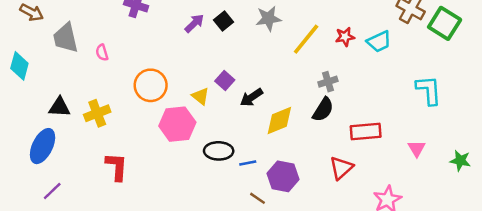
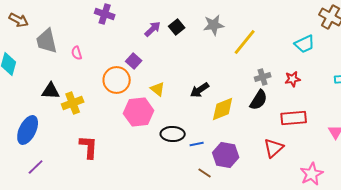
red star: (345, 37) -> (293, 79), moved
purple square: (225, 80) -> (134, 61), moved
black triangle: (60, 107) -> (51, 91), moved

